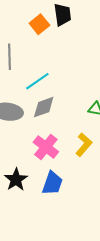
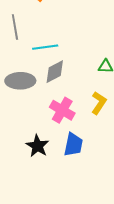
cyan line: (37, 81) -> (45, 47), turned 35

